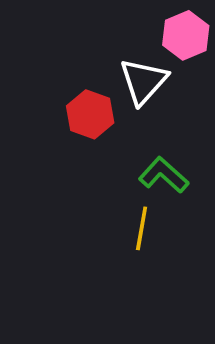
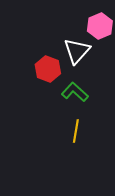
green L-shape: (164, 175) -> (75, 92), moved

